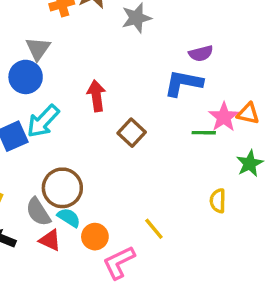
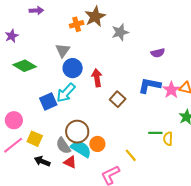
blue circle: (26, 77) -> (73, 68), moved
blue L-shape: (183, 83) -> (150, 85), moved
green line: (204, 133) -> (155, 133), moved
cyan semicircle: (69, 218) -> (81, 149), size x1.5
orange circle: (95, 237) -> (97, 144), moved

